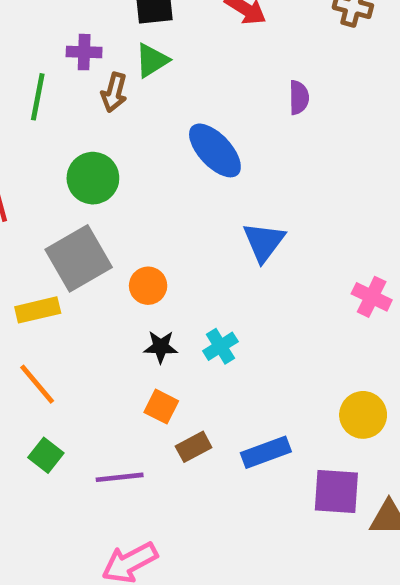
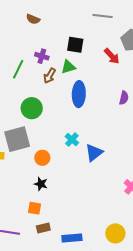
blue ellipse: (215, 150) -> (79, 94), moved, turned 30
cyan cross: (220, 346) -> (72, 140), moved, turned -32
orange square: (161, 407) -> (35, 208), turned -32

